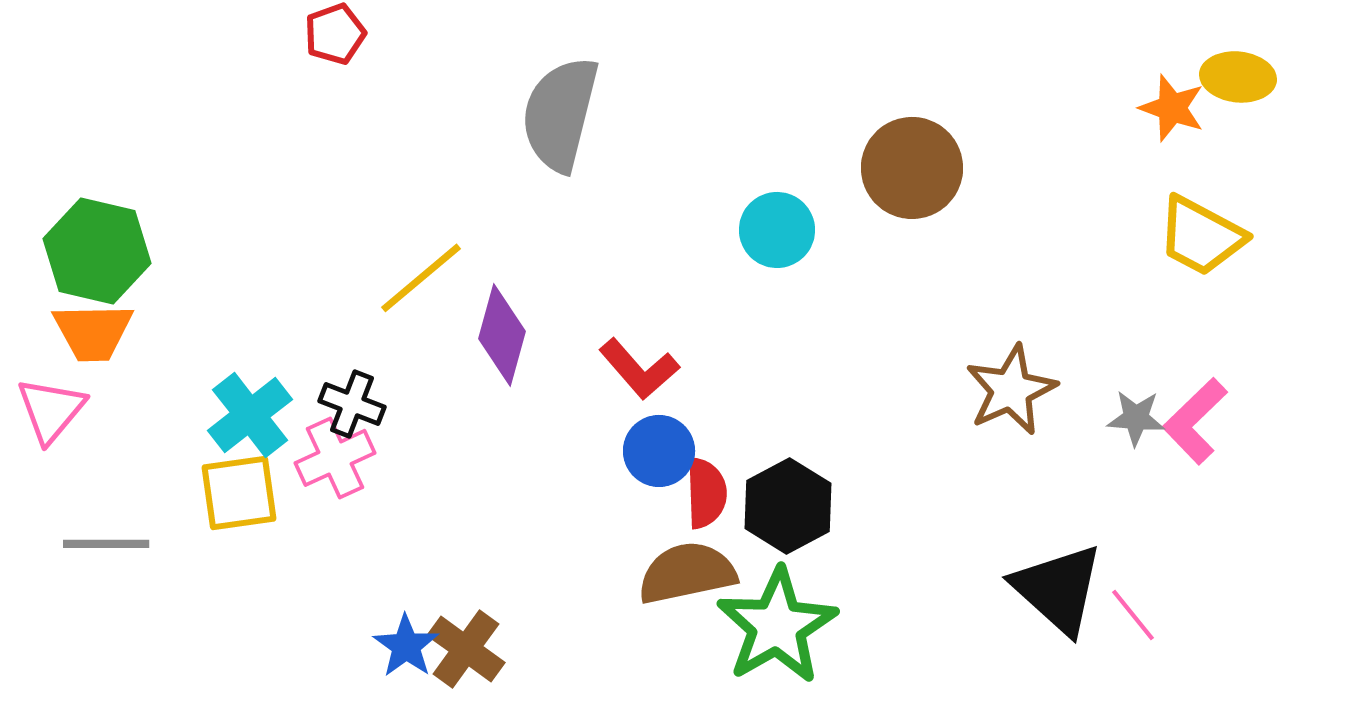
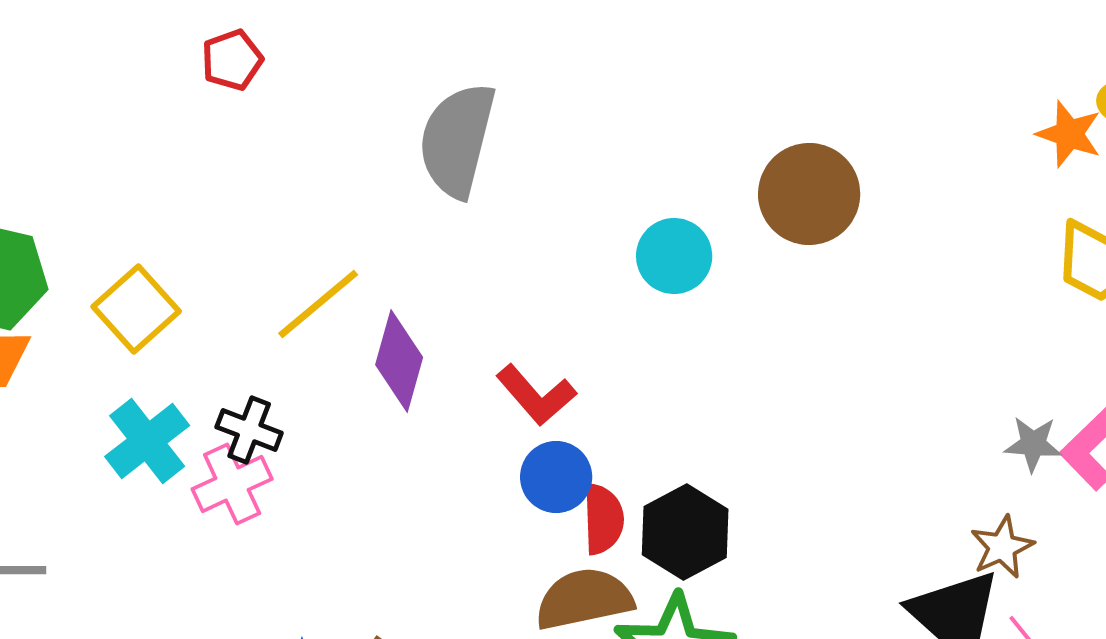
brown star: (1011, 390) -> (1002, 547), moved, size x0.7
yellow square: (239, 493) -> (136, 309), moved, turned -34

